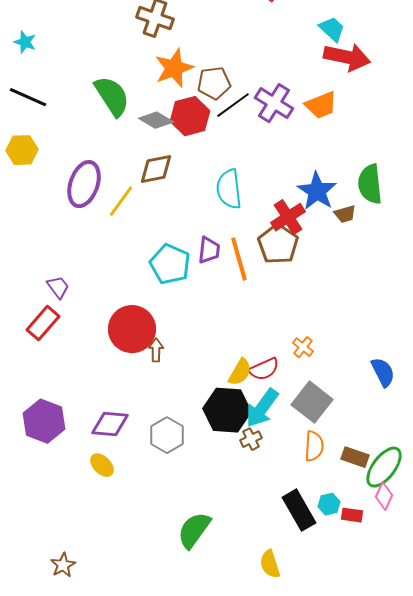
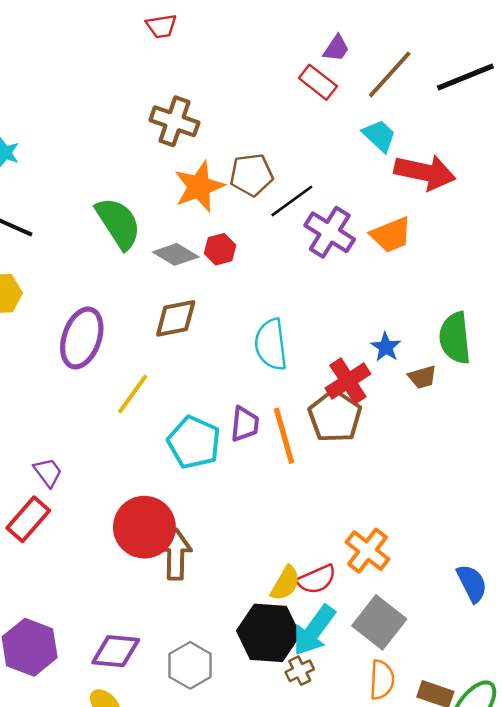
cyan trapezoid: (332, 29) -> (379, 136), moved
brown pentagon: (214, 83) -> (251, 175), moved
black line: (233, 105) -> (292, 201), moved
red hexagon: (190, 116) -> (220, 249), size x0.6
blue star: (317, 191) -> (386, 347), size x0.6
yellow line: (121, 201) -> (133, 394), moved
orange cross: (303, 347) -> (368, 551), size x1.6
brown arrow: (156, 350) -> (176, 555), size x1.6

